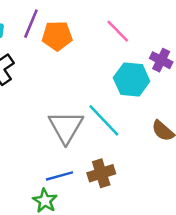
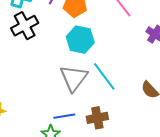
cyan hexagon: (132, 80) -> (80, 40), moved

